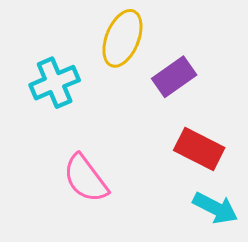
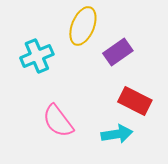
cyan arrow: (215, 208) -> (117, 134), moved, turned -36

